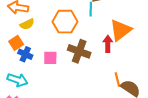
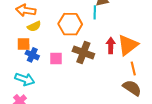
orange triangle: (121, 30) -> (128, 45), moved
orange square: (16, 43) -> (24, 44), turned 32
orange line: (117, 80) -> (133, 68), moved

